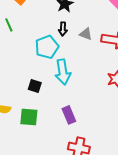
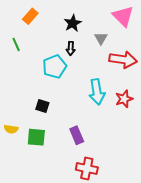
gray triangle: (86, 34) -> (101, 38), moved, turned 40
cyan arrow: (63, 72) -> (97, 92), moved

